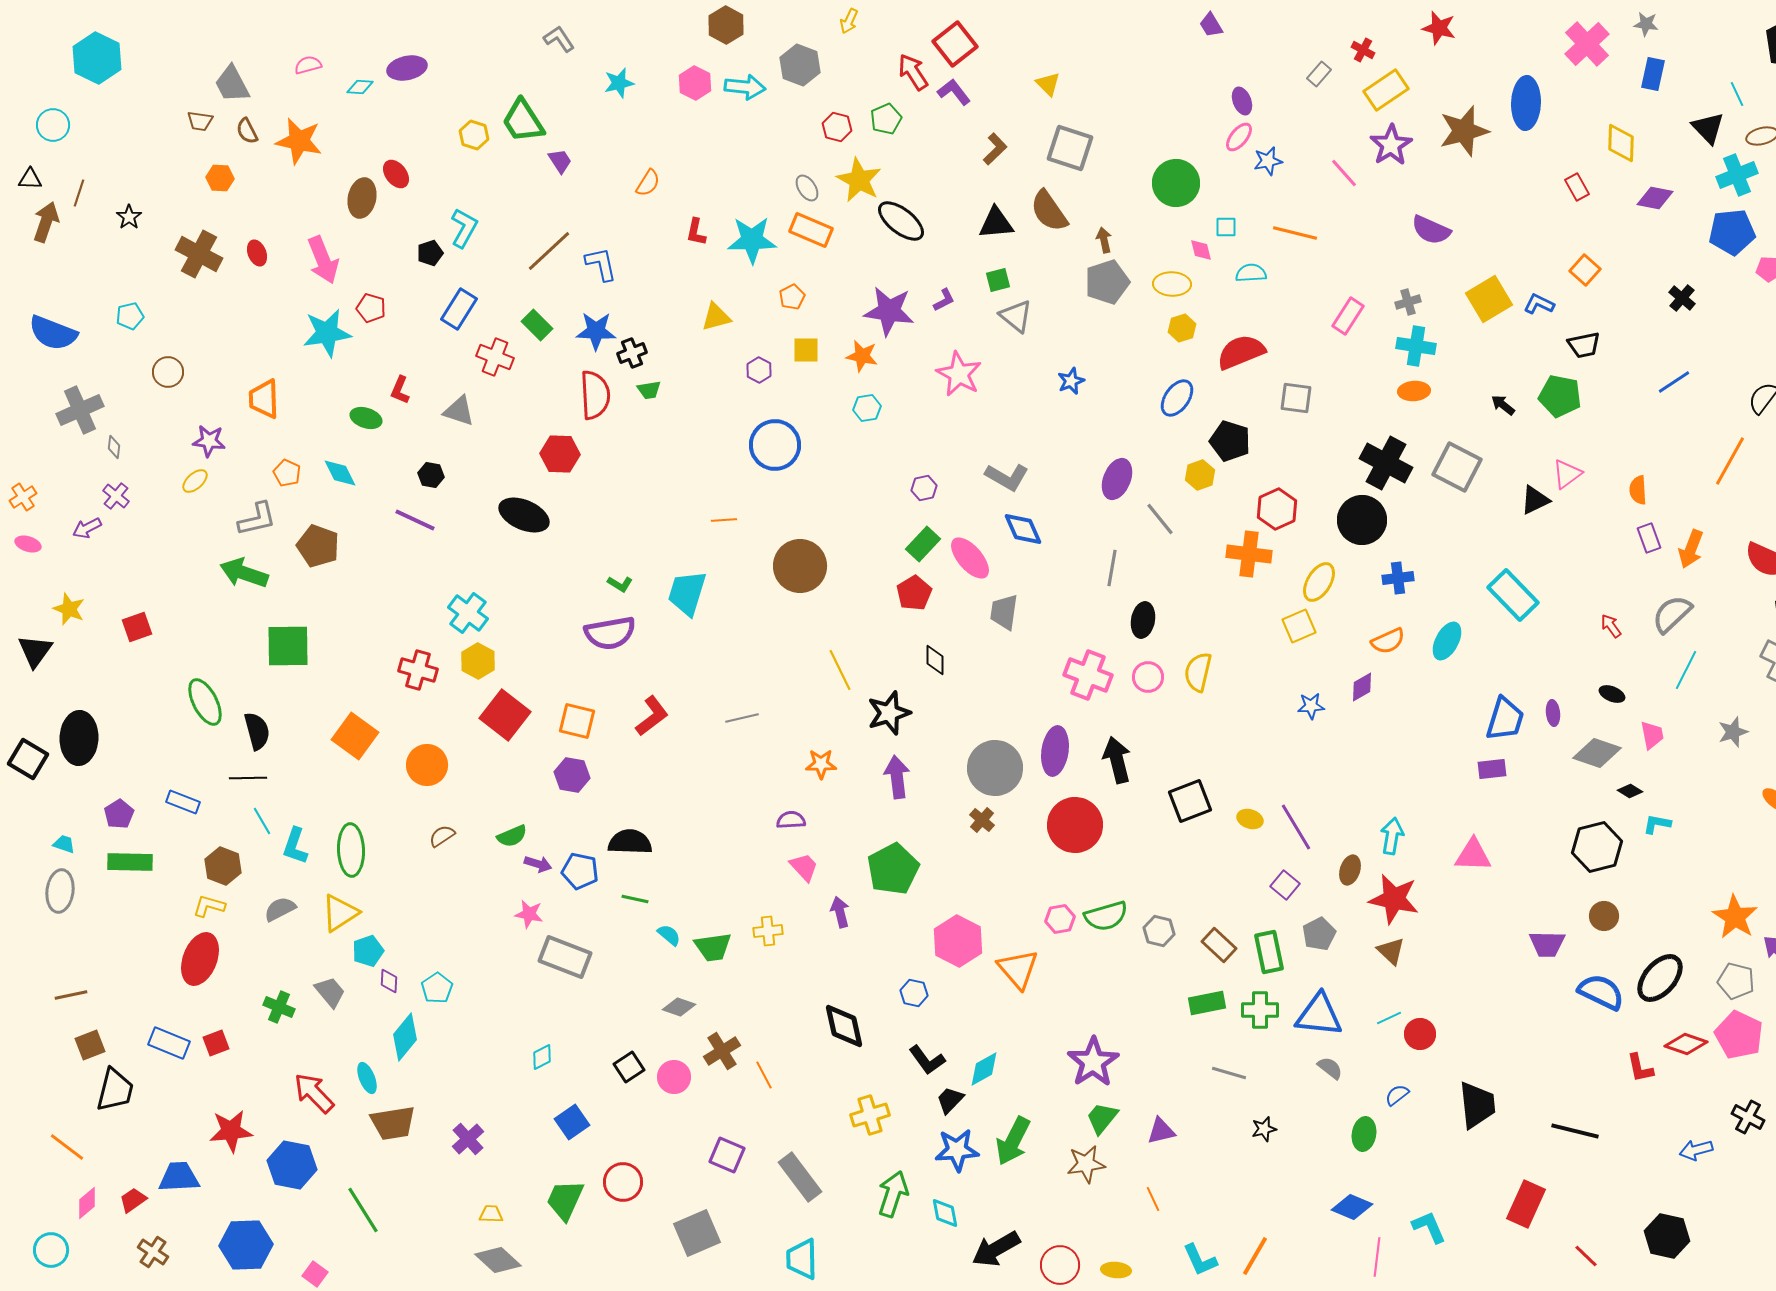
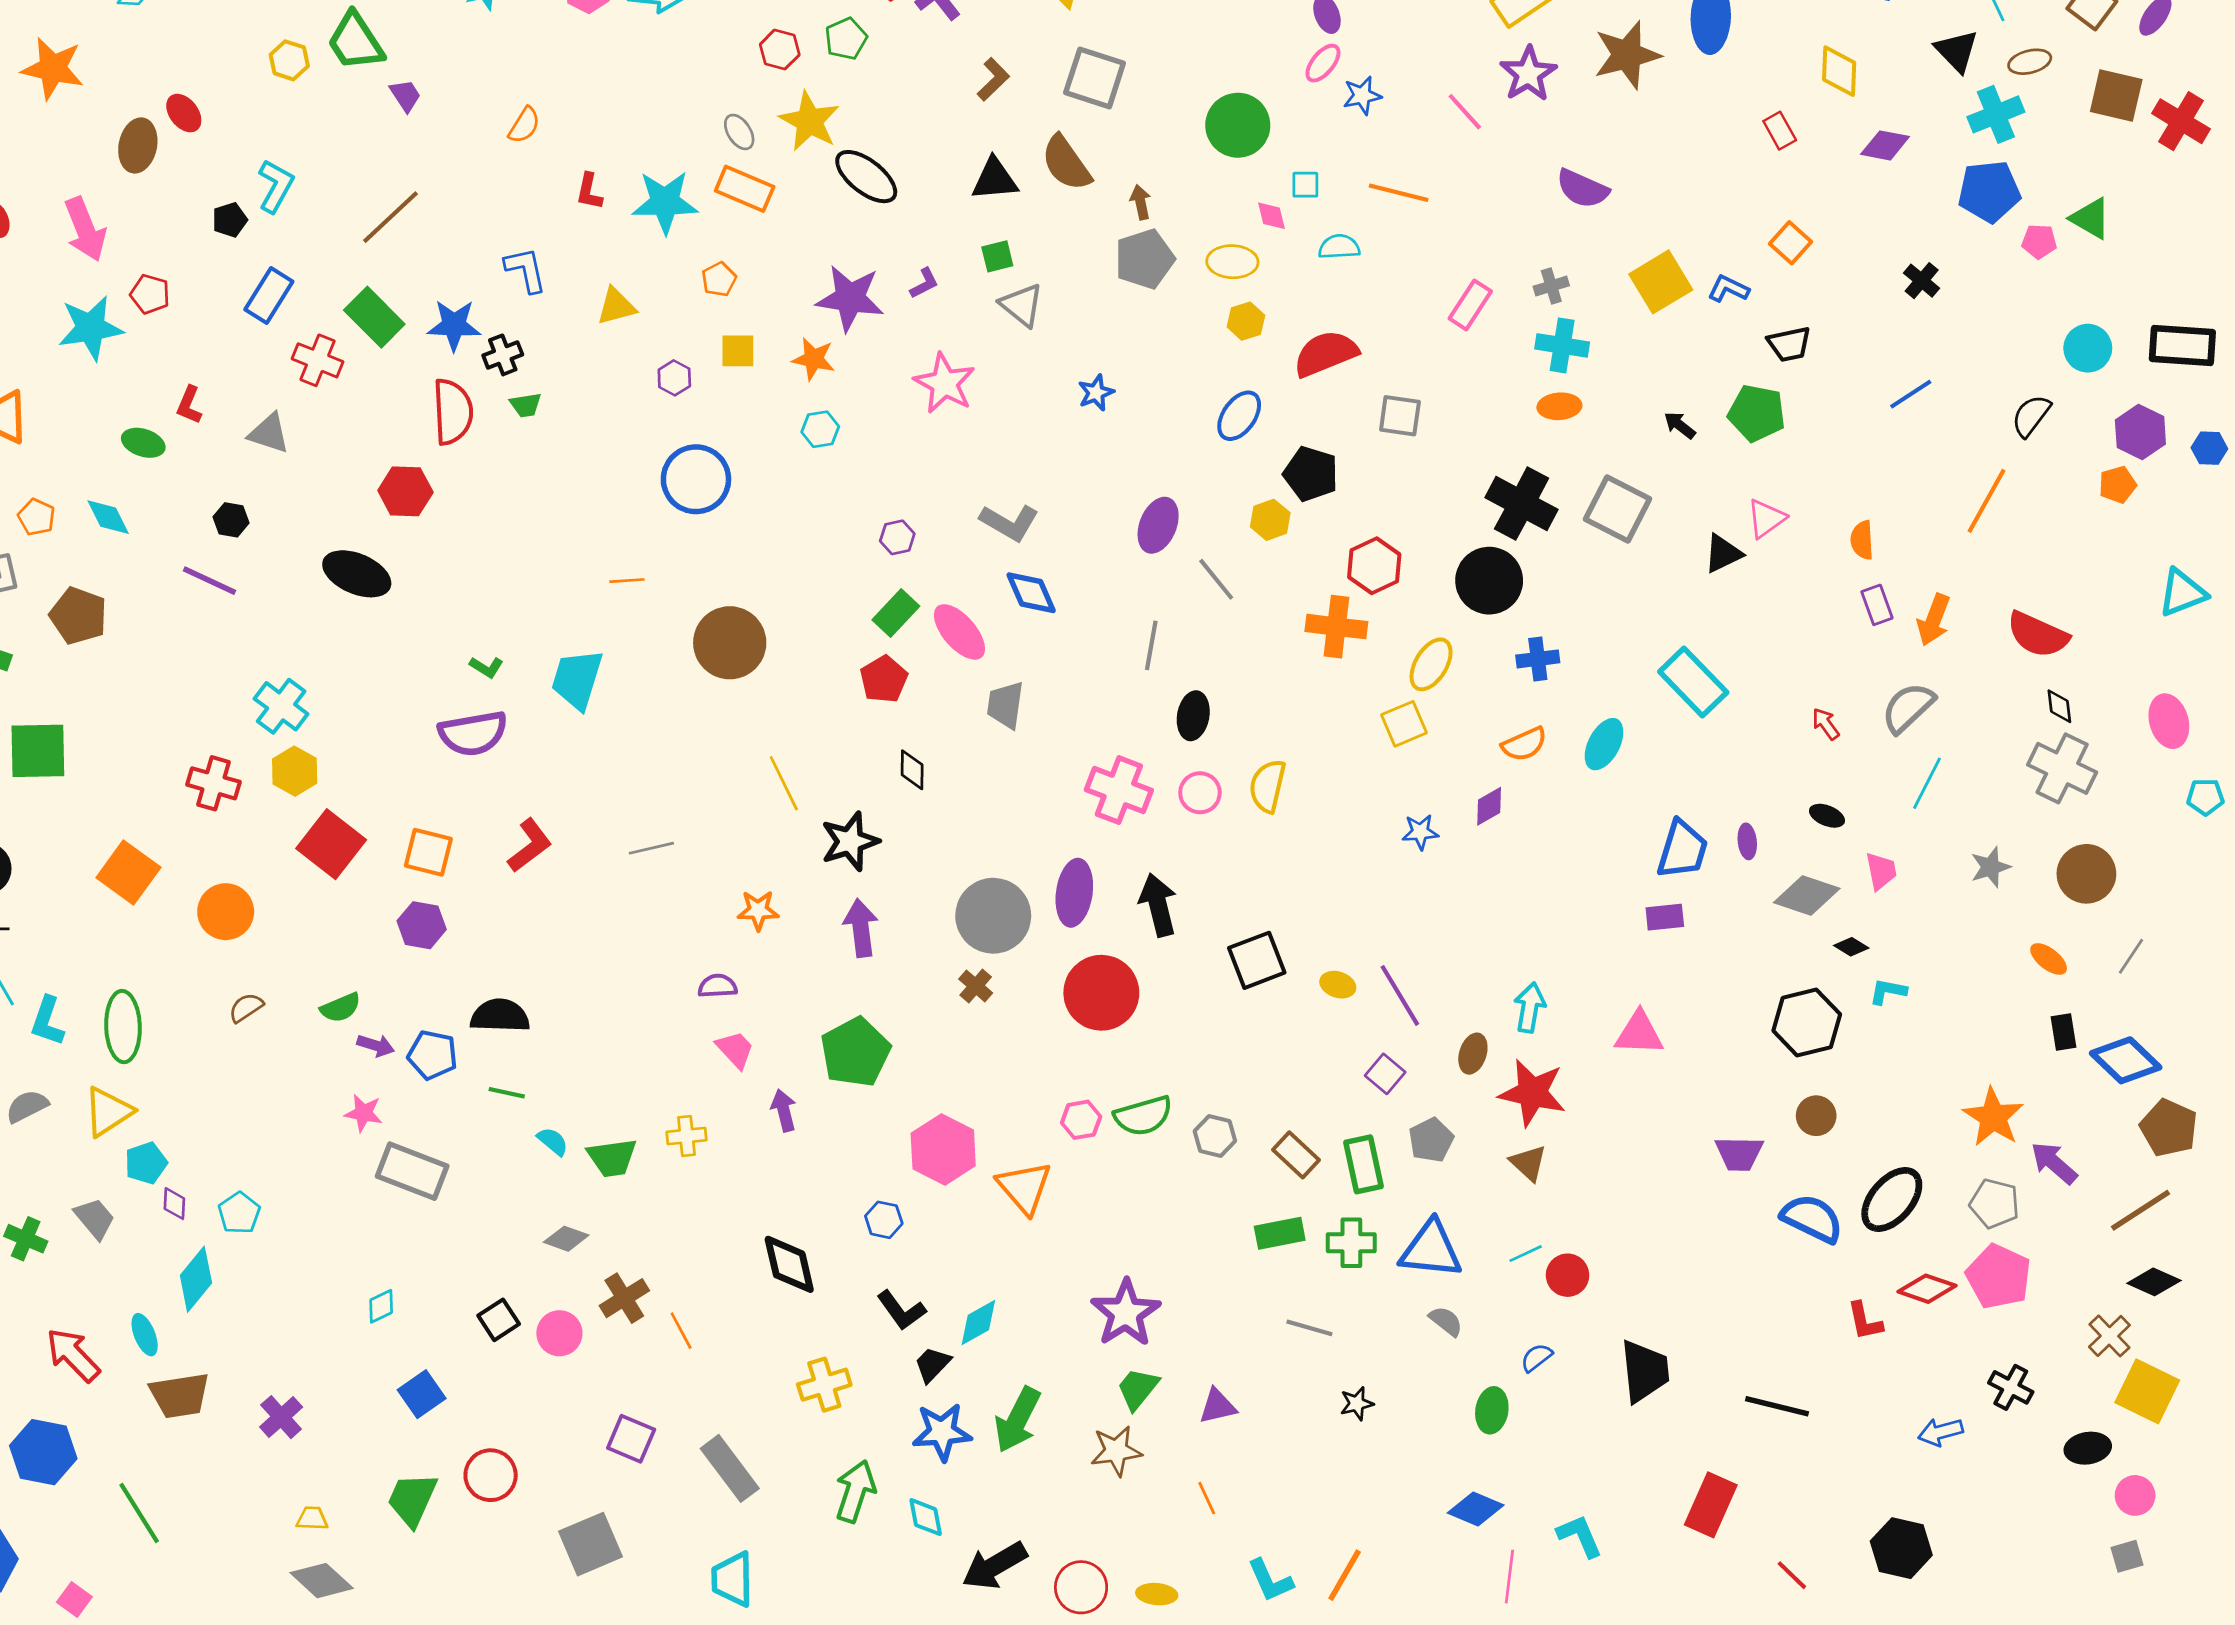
blue L-shape: (601, 264) -> (526, 270), moved
green rectangle: (537, 325) -> (374, 317), size x1.4

